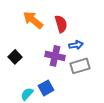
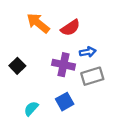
red semicircle: (61, 24) -> (70, 28), turned 72
blue square: (46, 88) -> (65, 102), moved

